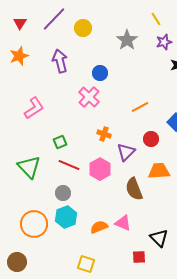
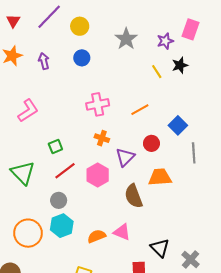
yellow line: (156, 19) -> (157, 72), moved
purple arrow: (60, 61) -> (44, 61), moved, size x0.7
blue circle: (100, 73) -> (82, 58), moved
pink cross: (89, 97) -> (98, 104), moved, turned 35
red line: (69, 165) -> (65, 171), turned -60

